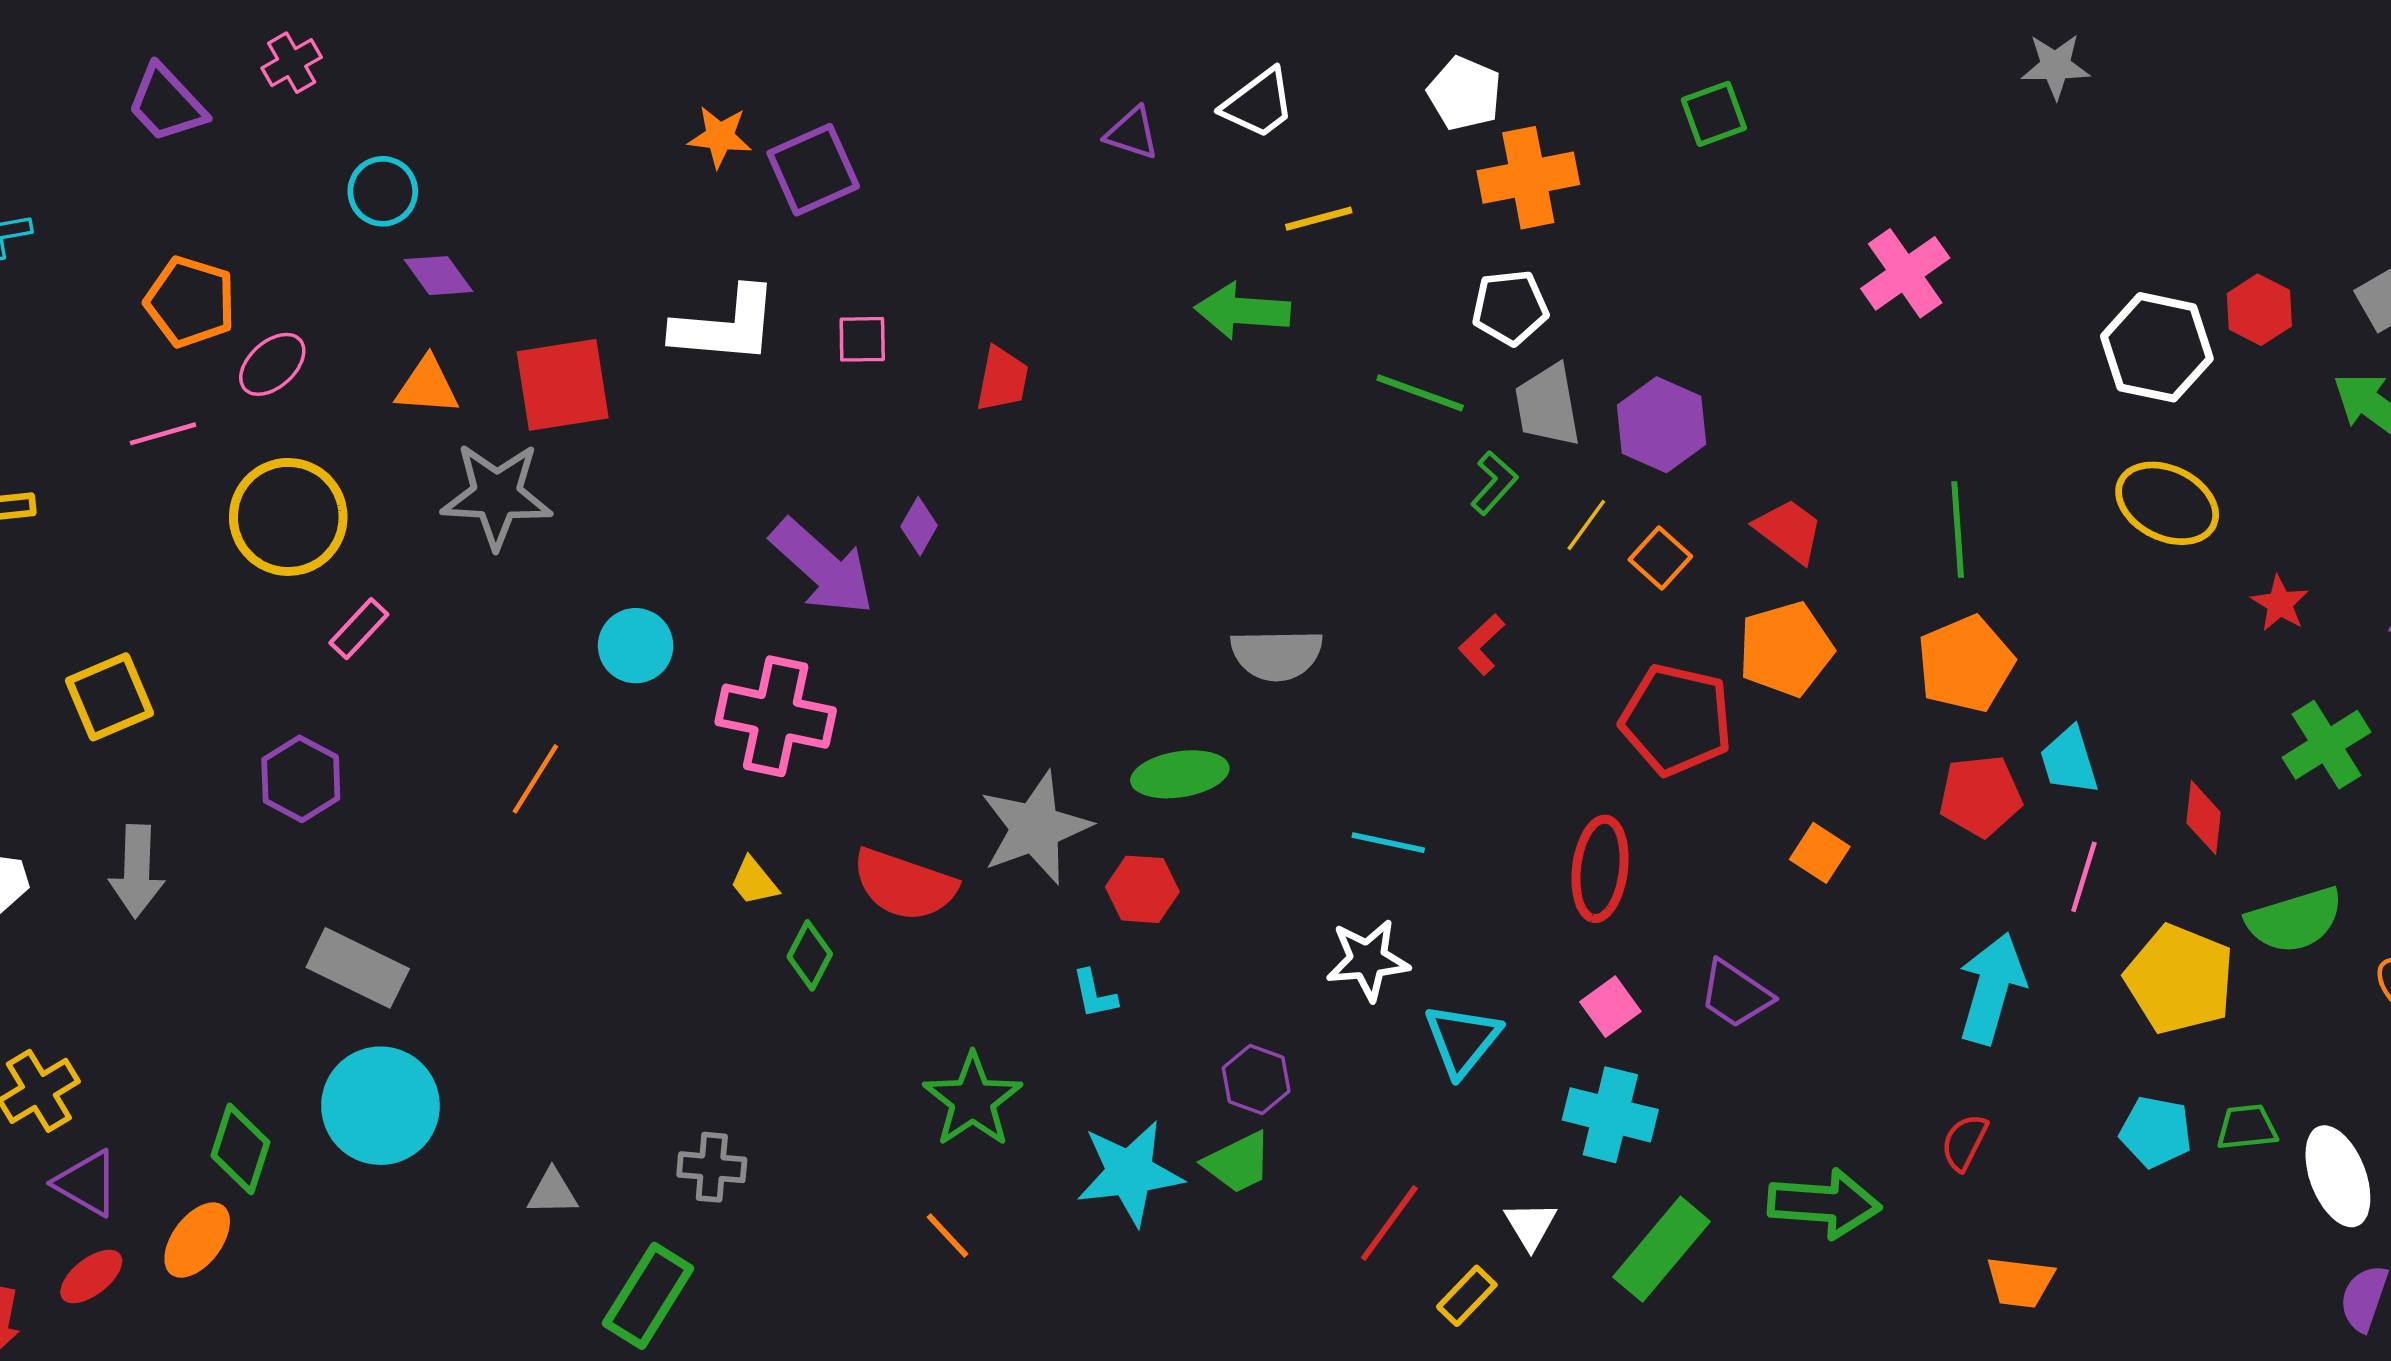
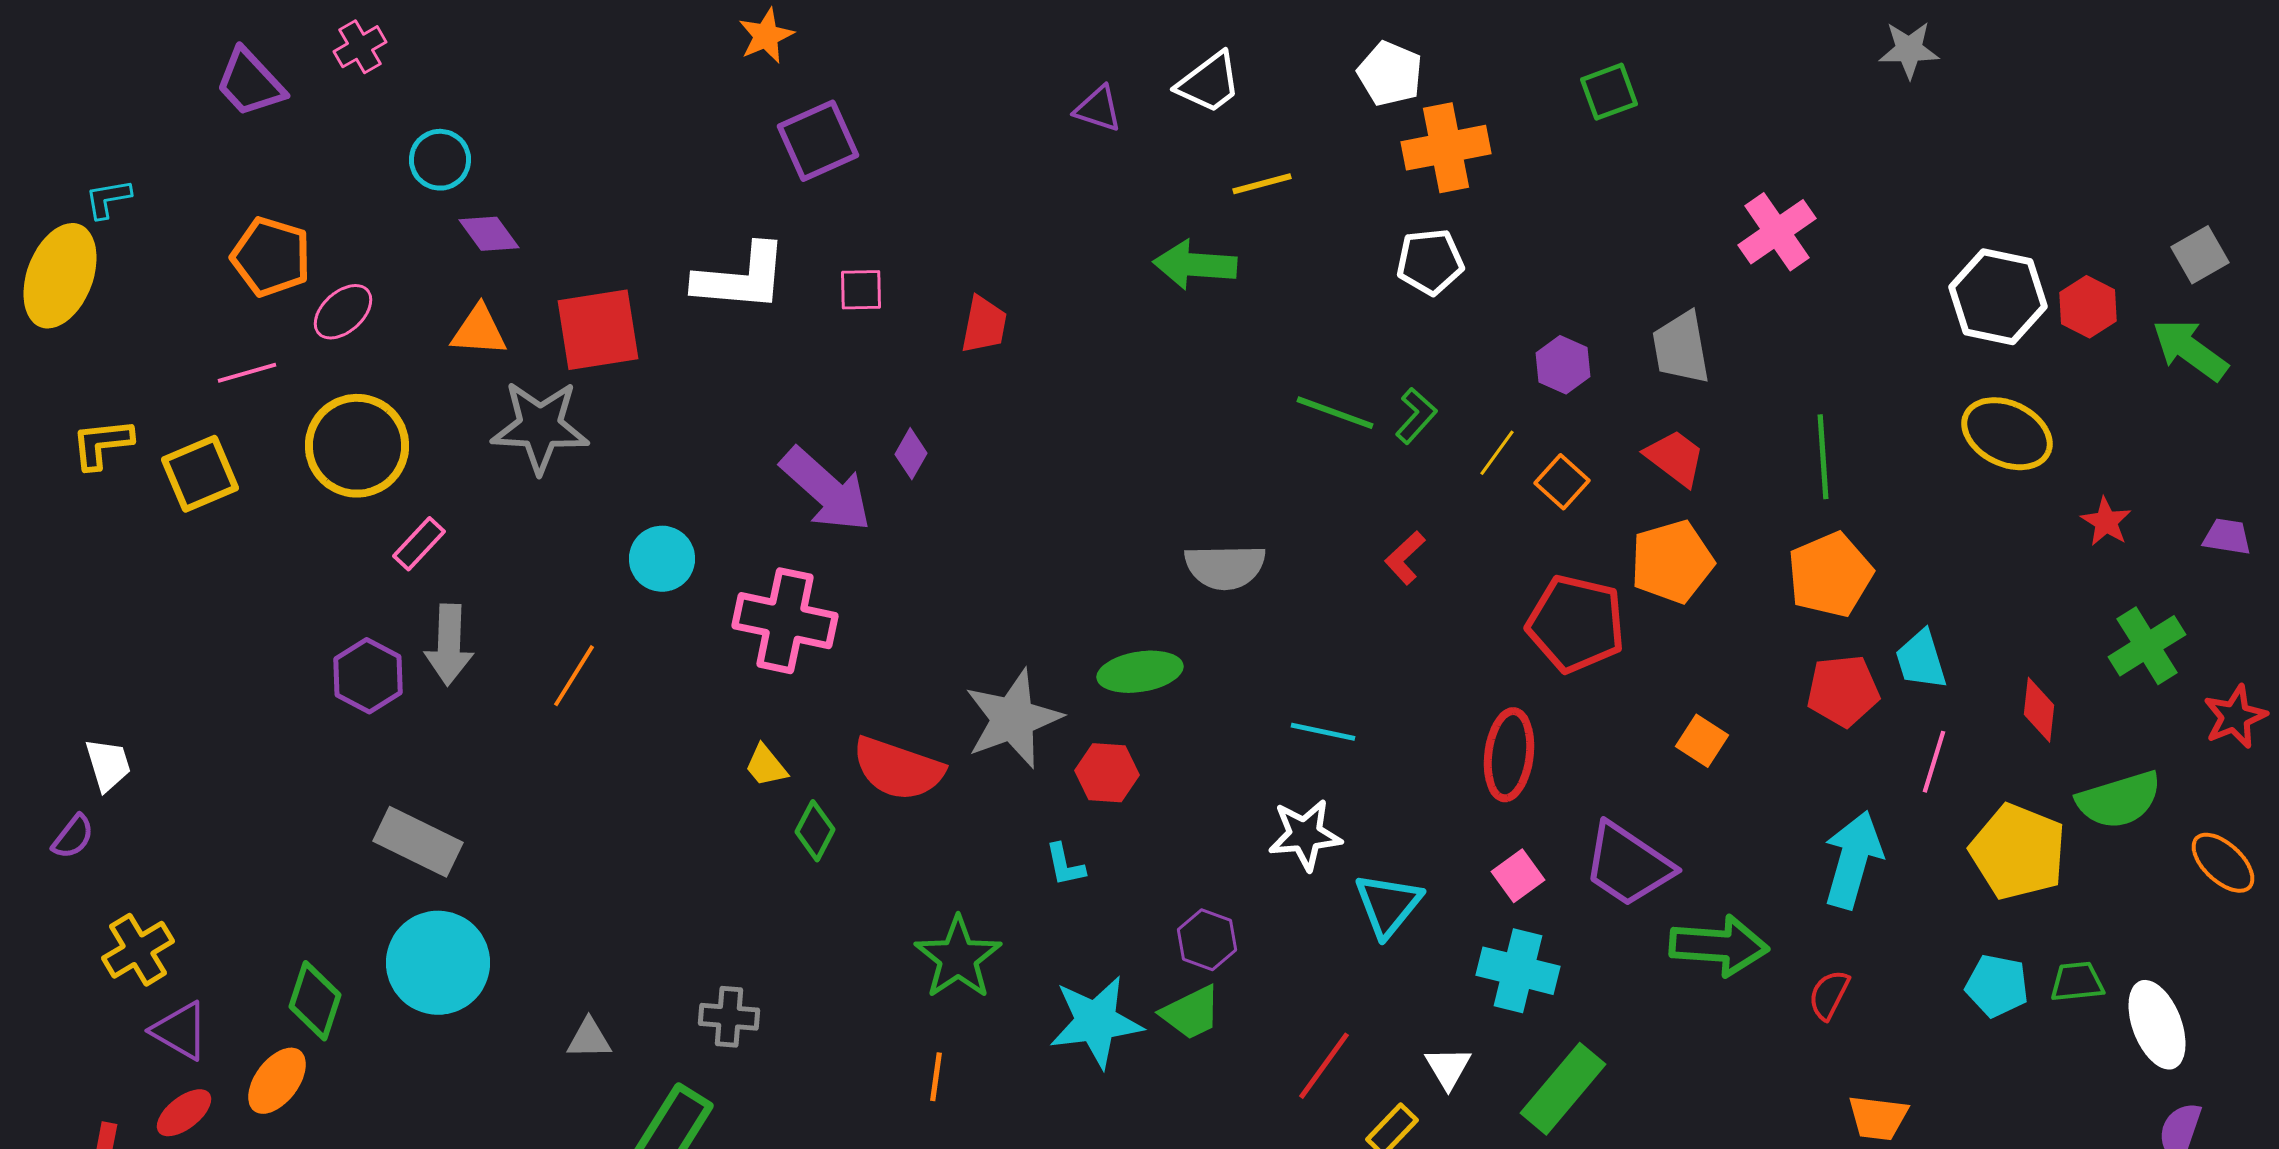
orange star: (720, 137) -> (766, 36), moved, turned -30
red hexagon: (2259, 310) -> (2088, 307), moved
green line: (1420, 393) -> (1335, 413), moved
gray trapezoid: (1548, 405) -> (1681, 348), moved
purple hexagon: (1662, 425) -> (1563, 365), size x0.7
yellow square: (109, 697) -> (200, 474), moved
gray arrow: (137, 871) -> (449, 645), moved
purple trapezoid: (1736, 994) -> (1628, 865), size x1.4
green arrow: (1824, 1204) -> (1719, 946), moved
orange line: (948, 1235) -> (936, 1077), turned 51

